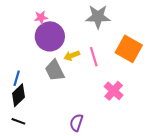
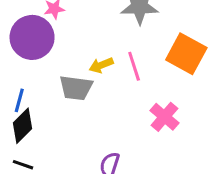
purple circle: (50, 36) -> (32, 37), moved
gray trapezoid: (55, 70) -> (76, 88), turned -55

